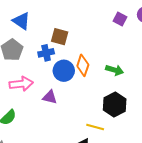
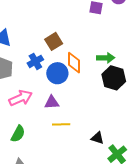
brown square: (60, 37) -> (54, 41), moved, turned -30
black hexagon: (115, 105) -> (114, 78), moved
yellow line: (95, 127) -> (61, 124), moved

